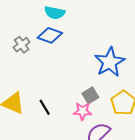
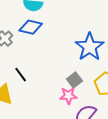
black line: (45, 107) -> (21, 75), moved

